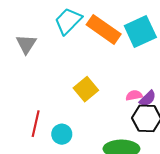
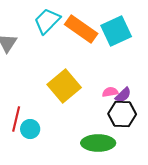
yellow square: (86, 89) -> (64, 86), size x1.4
cyan circle: (62, 134) -> (30, 129), moved

